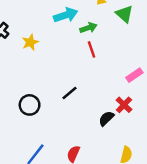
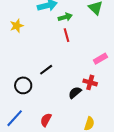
black circle: (30, 105) -> (23, 85), moved
red cross: (124, 105) -> (90, 82), turned -32

